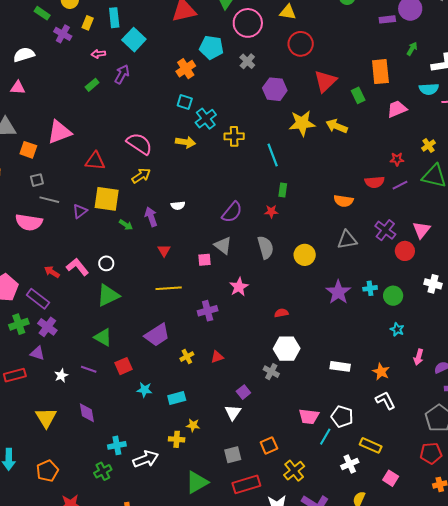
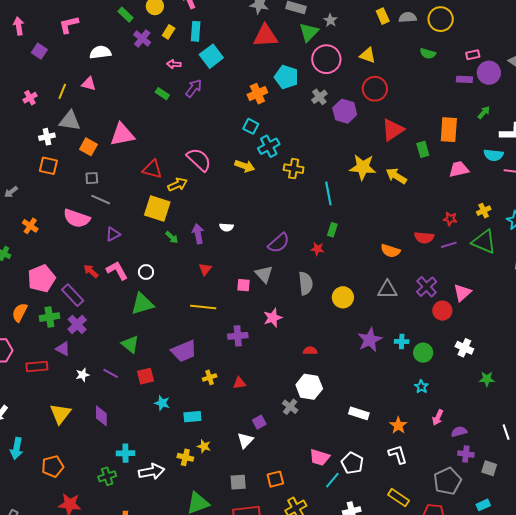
green rectangle: (92, 85) -> (162, 94), turned 64
purple hexagon: (275, 89) -> (345, 111), moved
yellow arrow: (141, 176) -> (178, 185), moved
purple triangle: (80, 211) -> (113, 234), moved
yellow rectangle: (371, 445) -> (399, 498), moved

